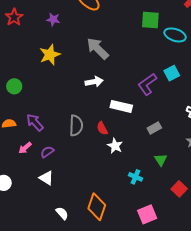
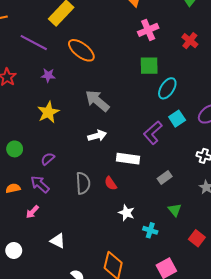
cyan ellipse: (175, 35) -> (167, 88), moved, turned -70
white star: (115, 146) -> (127, 213), moved
purple semicircle: (47, 152) -> (48, 159), moved

